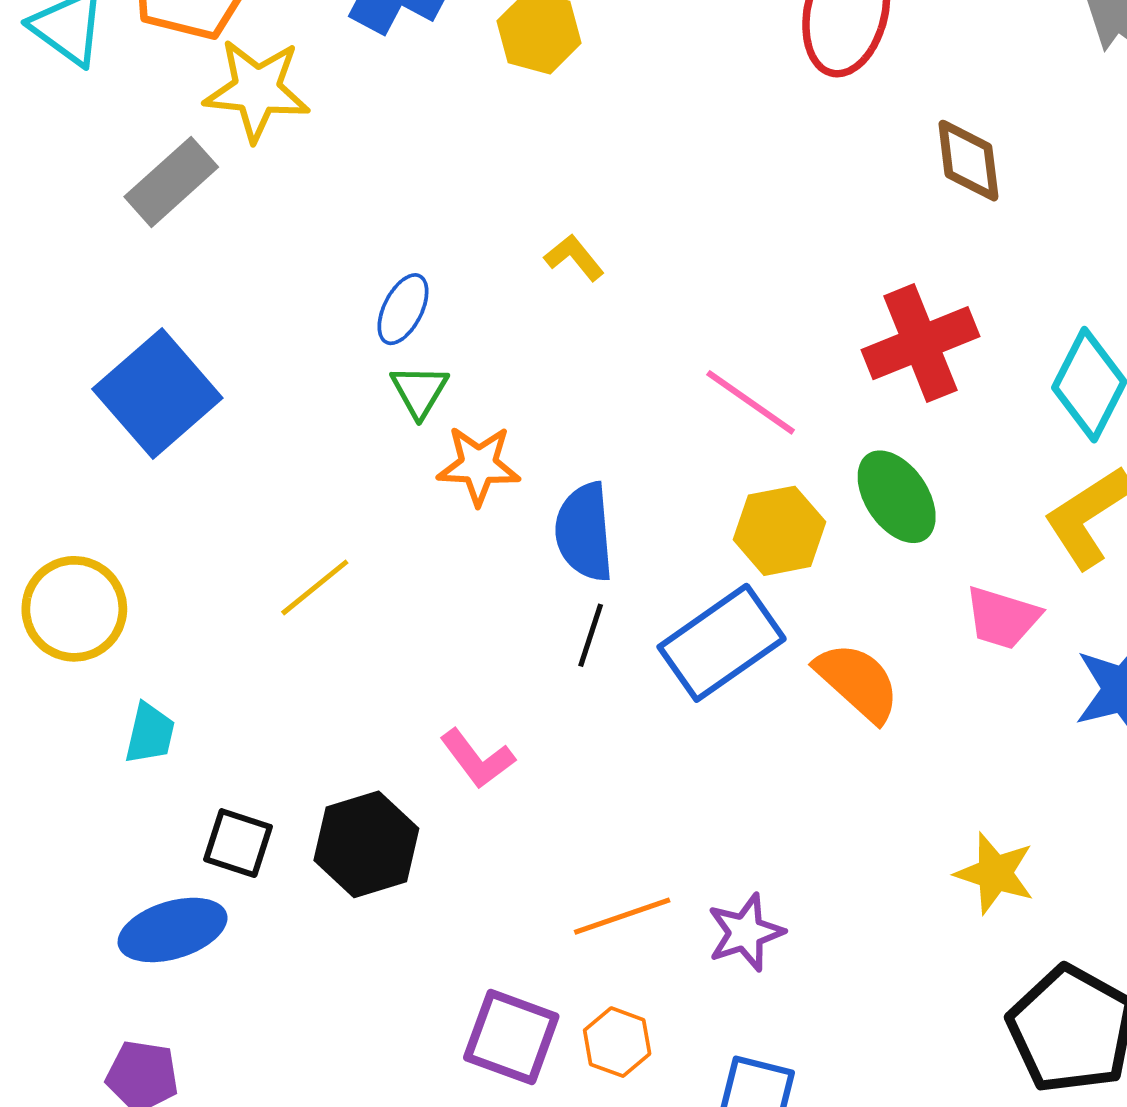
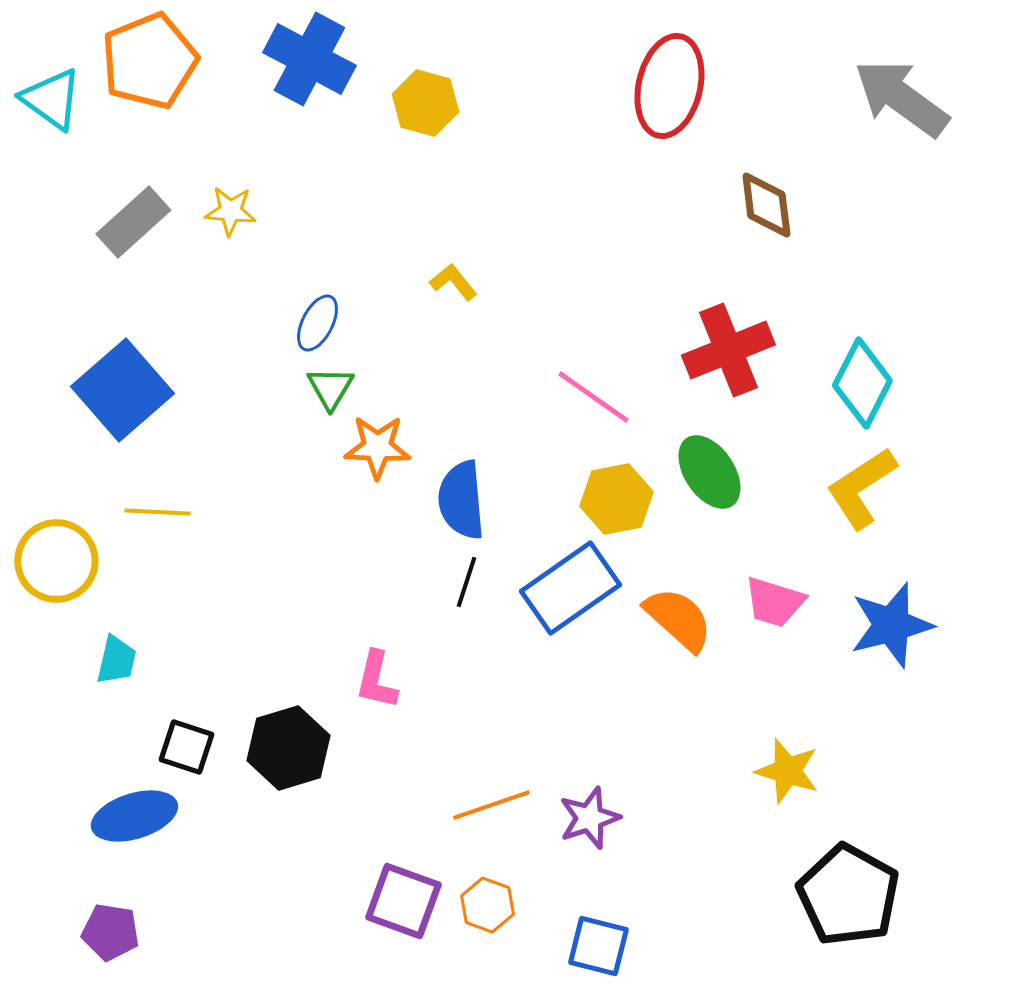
yellow star: (257, 90) -> (230, 211), moved, size x0.6
yellow line: (315, 587) -> (157, 512), moved, turned 42
pink trapezoid: (1002, 618) -> (774, 602), moved
pink L-shape: (477, 759) -> (376, 680), turned 50

